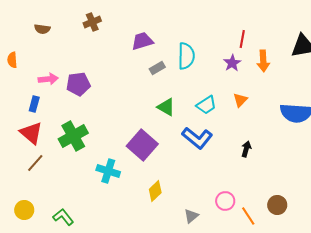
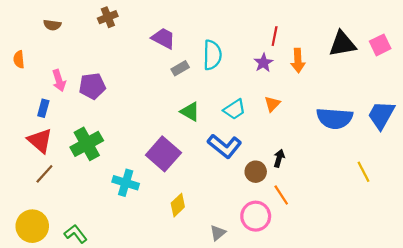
purple trapezoid: (142, 41) -> (163, 38), turned 45
pink arrow: (48, 79) -> (59, 81), turned 78
pink circle: (225, 201) -> (256, 216), size x1.4
brown circle: (277, 205) -> (256, 172), moved
yellow circle: (24, 210) -> (32, 226), size x1.5
orange line: (248, 216) -> (281, 195), moved

